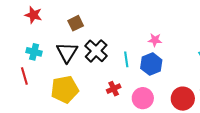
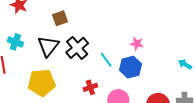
cyan line: (126, 59) -> (106, 60), turned -35

